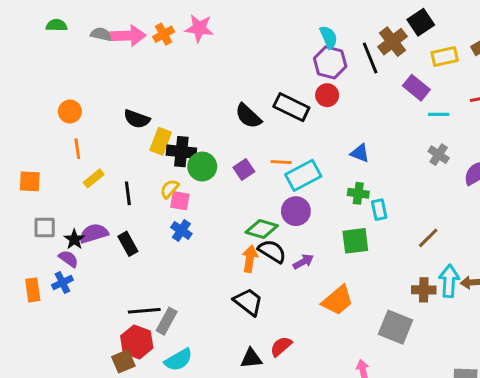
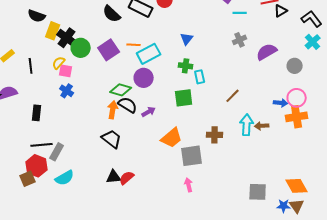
black cross: (181, 152) -> (67, 38), turned 30
blue triangle: (360, 153) -> (187, 39), turned 48
gray cross: (439, 155) -> (240, 40), turned 32
purple square: (244, 169) -> (109, 50), size x1.5
black rectangle: (128, 244) -> (37, 113), moved, turned 35
brown cross: (424, 290) -> (215, 135), moved
gray square: (395, 327) -> (192, 156), moved, turned -30
red semicircle: (281, 346) -> (127, 178), moved

